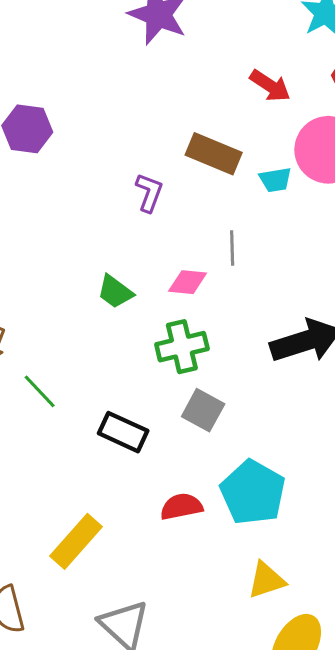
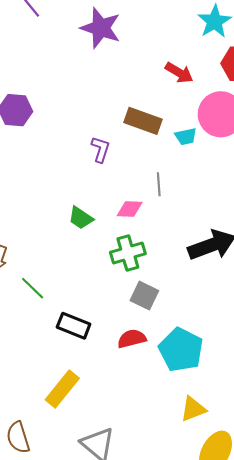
black rectangle: (123, 432) -> (74, 326), moved
red semicircle: (181, 507) -> (132, 339), moved

